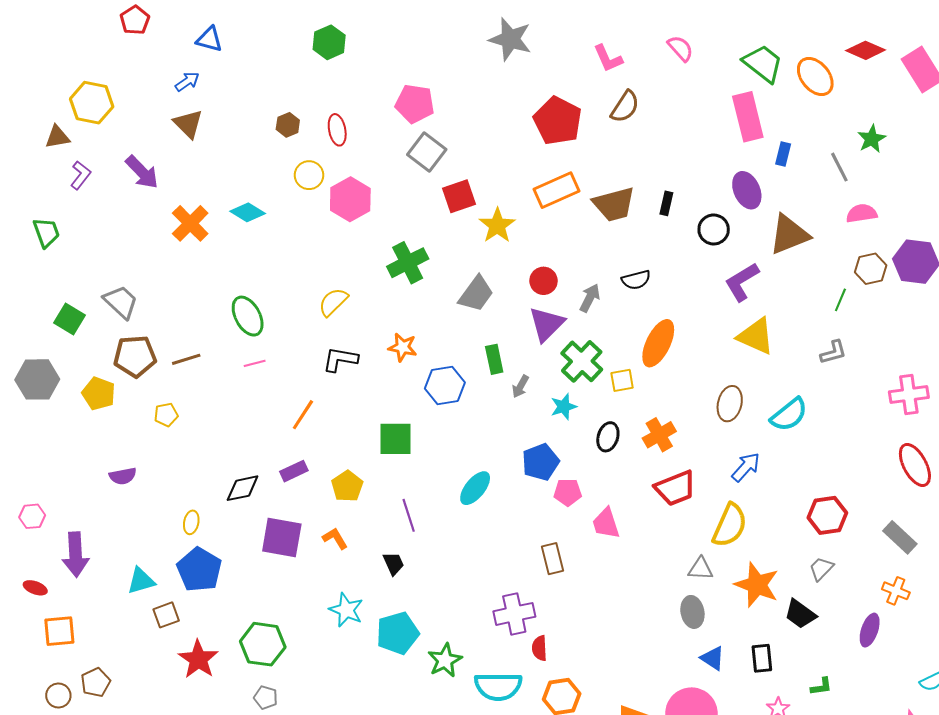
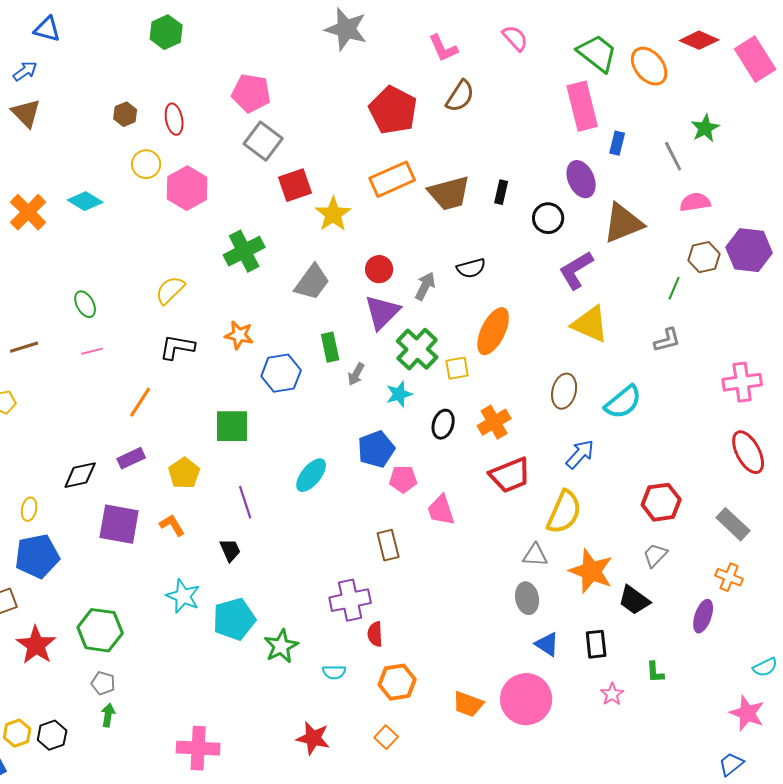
green ellipse: (248, 316) -> (85, 304), size x0.7
blue pentagon: (199, 570) -> (37, 556), turned 30
cyan semicircle: (498, 686) -> (334, 672), size x0.5
green L-shape: (821, 686) -> (655, 672), turned 95

